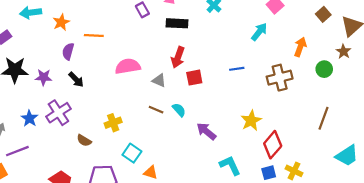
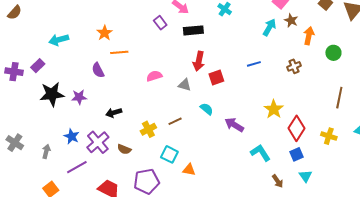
orange star: (61, 22) -> (104, 33), moved
purple semicircle: (68, 51) -> (98, 70), turned -35
brown star: (344, 51) -> (291, 20), moved
pink semicircle: (128, 66) -> (154, 76), size x0.7
brown cross: (280, 78) -> (294, 66), size x0.6
black arrow: (76, 80) -> (114, 113), moved, turned 126
brown line: (156, 110) -> (175, 121), moved, turned -40
purple cross: (58, 113) -> (98, 142), moved
purple line: (17, 151) -> (77, 167), moved
yellow cross: (294, 171) -> (329, 136), moved

